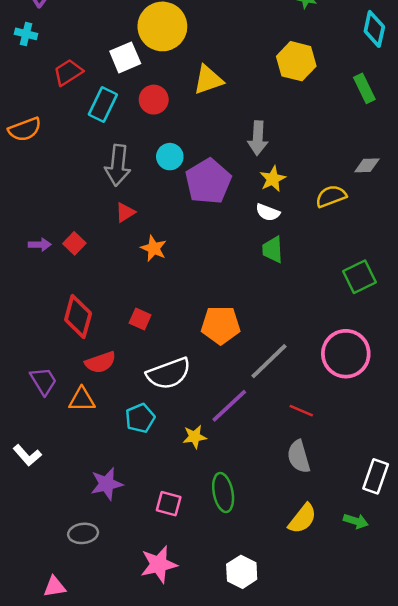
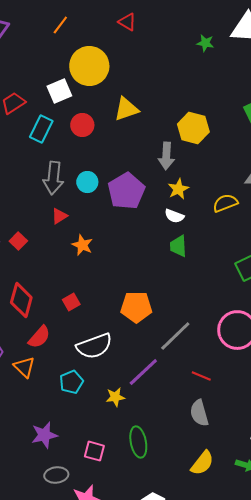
yellow hexagon: (296, 61) -> (193, 128), moved
cyan circle: (170, 157) -> (87, 182), moved
red square: (140, 319) -> (71, 302), turned 36
red semicircle: (100, 362) -> (39, 337), turned -30
orange triangle: (82, 400) -> (24, 367), turned 45
gray ellipse: (83, 533) -> (56, 475), moved

